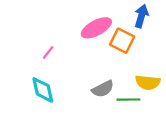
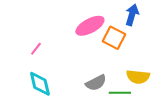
pink line: (48, 52) -> (36, 49), moved

